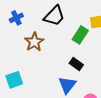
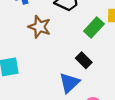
brown star: (34, 42) -> (39, 27), turned -30

